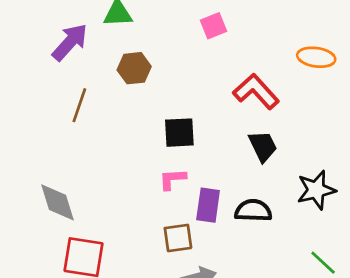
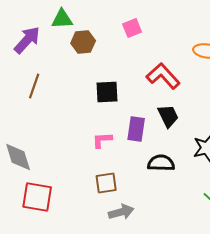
brown hexagon: (134, 68) -> (83, 42), moved
black square: (179, 133) -> (107, 92), moved
purple rectangle: (208, 205) -> (136, 129), moved

